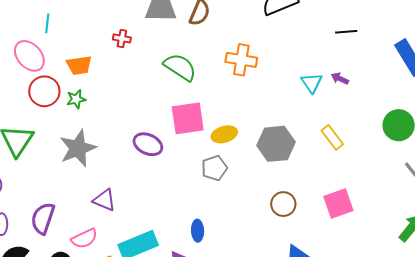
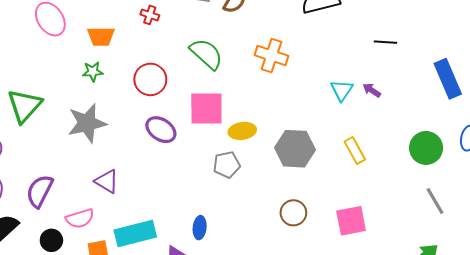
red circle: (44, 91) -> (150, 79), moved

